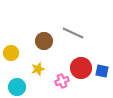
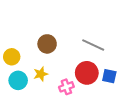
gray line: (73, 33) -> (93, 45), moved
cyan circle: (17, 87) -> (18, 80), moved

